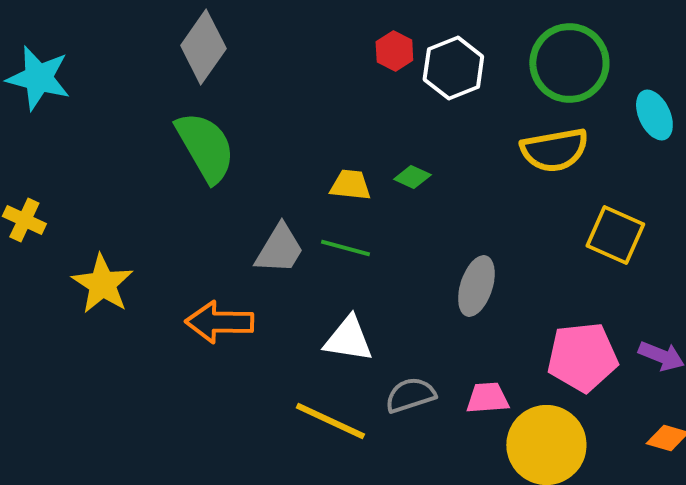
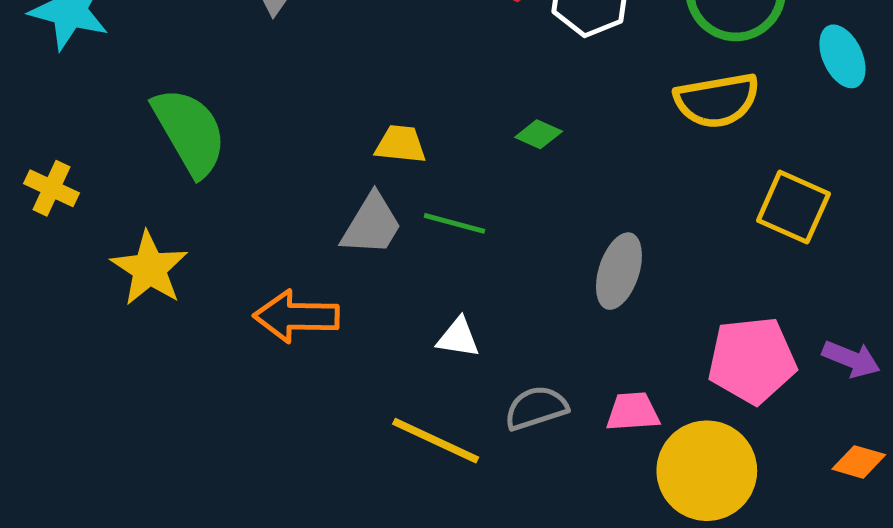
green semicircle: (205, 147) -> (190, 132), moved
yellow trapezoid: (350, 185) -> (400, 144), moved
white triangle: (348, 339) -> (458, 338), size x0.7

